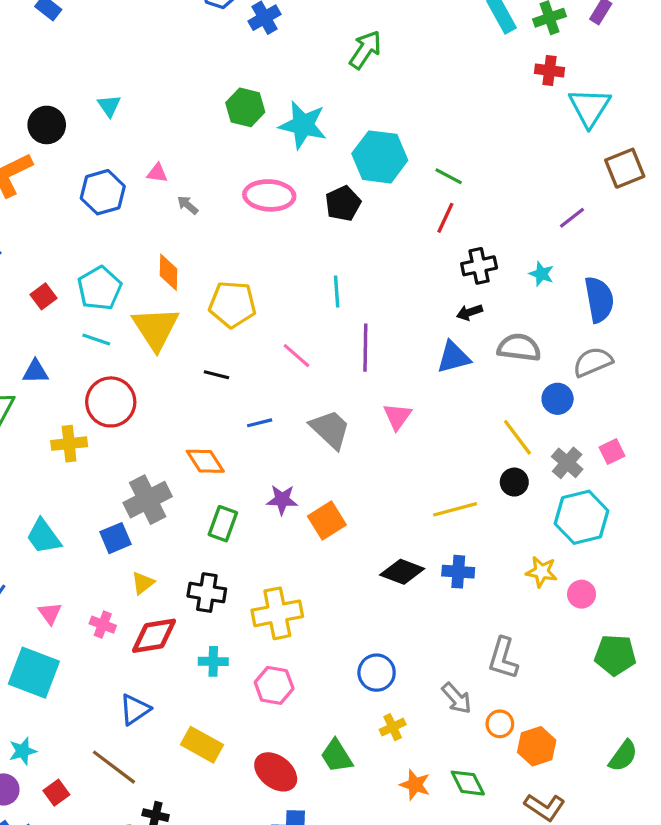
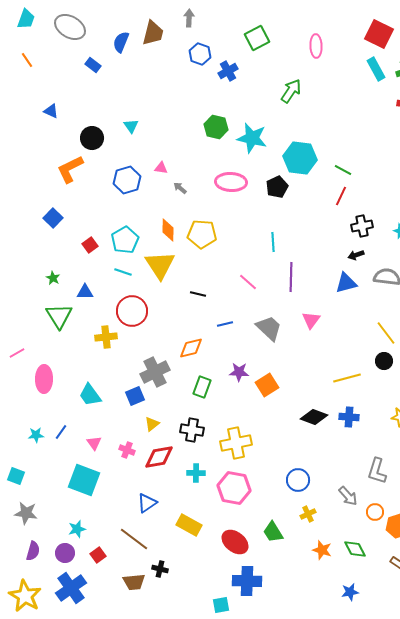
yellow pentagon: (232, 304) -> (202, 234), moved
orange diamond: (205, 461) -> (191, 348), turned -70
pink hexagon: (274, 685) -> (234, 488), size x1.4

